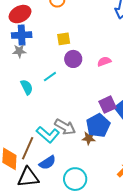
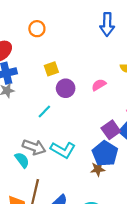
cyan semicircle: (27, 87) -> (22, 160), moved
gray arrow: (65, 127) -> (34, 147), moved
cyan L-shape: (48, 135) -> (63, 150), moved

